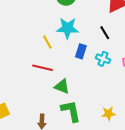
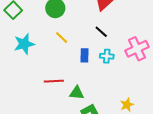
cyan star: (67, 28) -> (24, 44), moved
yellow line: (47, 42) -> (62, 37), moved

